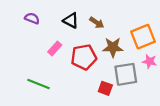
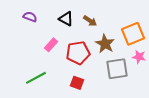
brown star: (113, 47) -> (105, 44), turned 30
green line: (39, 84) -> (36, 78), turned -50
red square: (105, 88) -> (77, 83), moved

